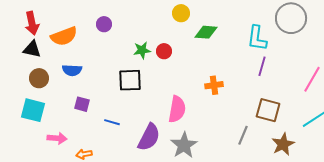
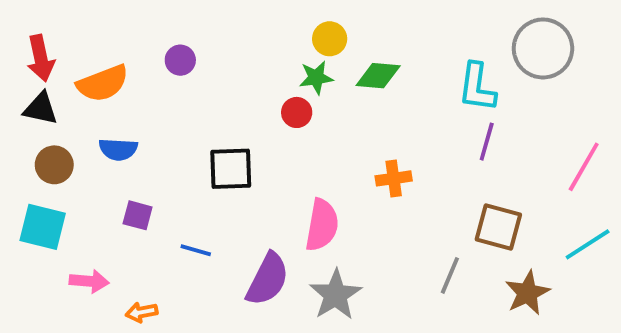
green star: (142, 50) -> (316, 78), moved

